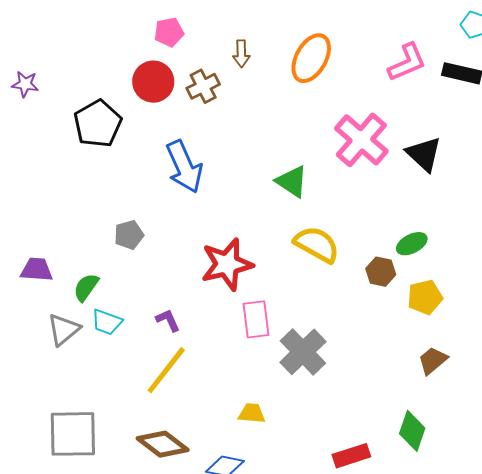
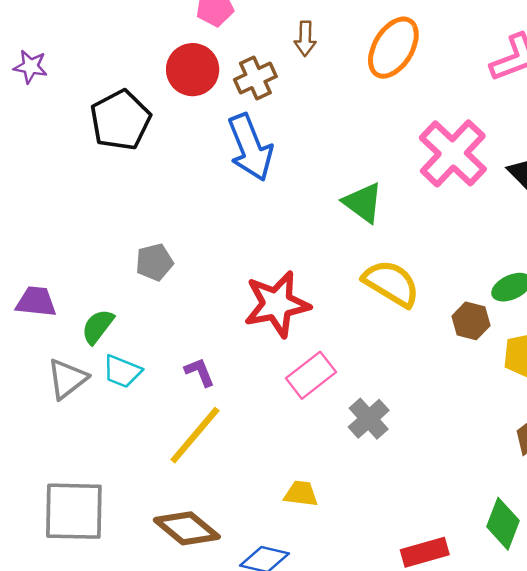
blue arrow: (184, 167) -> (250, 147), moved
pink rectangle: (256, 319) -> (311, 375), turned 57
gray cross: (303, 352) -> (369, 419), size x0.7

